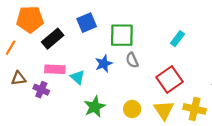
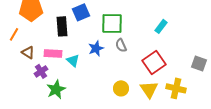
black rectangle: (53, 39) -> (62, 26), moved, turned -54
brown triangle: (19, 78) -> (28, 52), moved, turned 40
purple cross: (41, 90) -> (41, 71), turned 32
green star: (95, 107) -> (56, 89), moved

